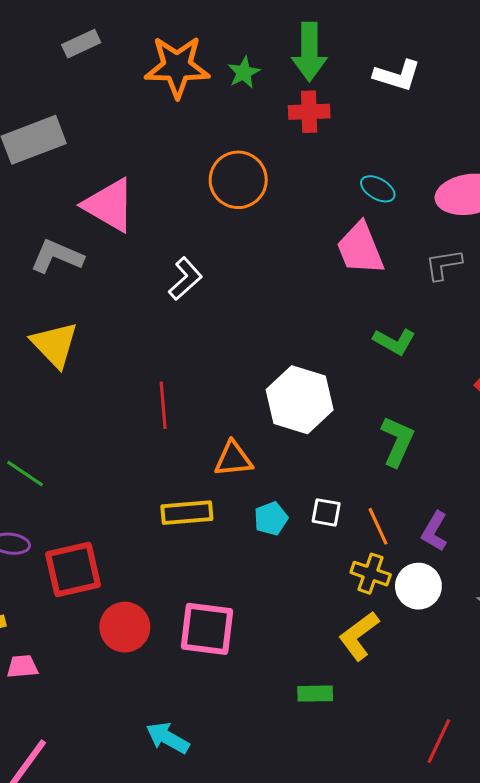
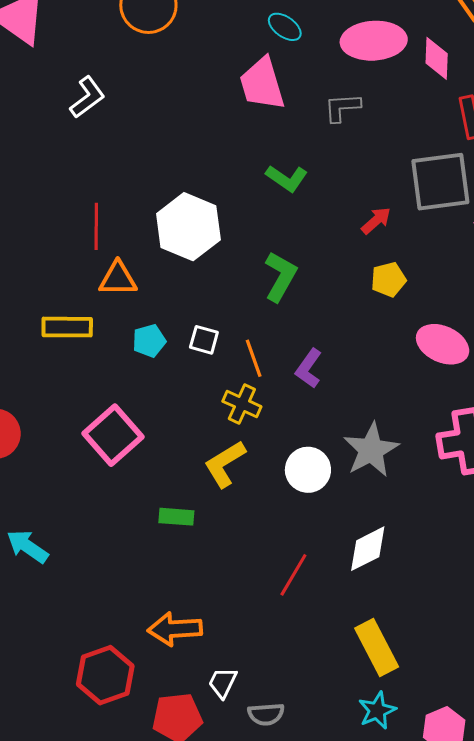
red line: (163, 405) -> (96, 226), moved
white circle: (418, 586) -> (308, 470), moved
pink square: (207, 629) -> (113, 435), moved, turned 36

